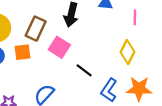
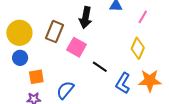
pink line: (135, 17) -> (143, 17), turned 32
orange square: (22, 52) -> (36, 77), moved

